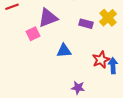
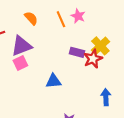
purple triangle: (48, 18) -> (21, 46), moved
red star: (101, 60) -> (93, 59), moved

